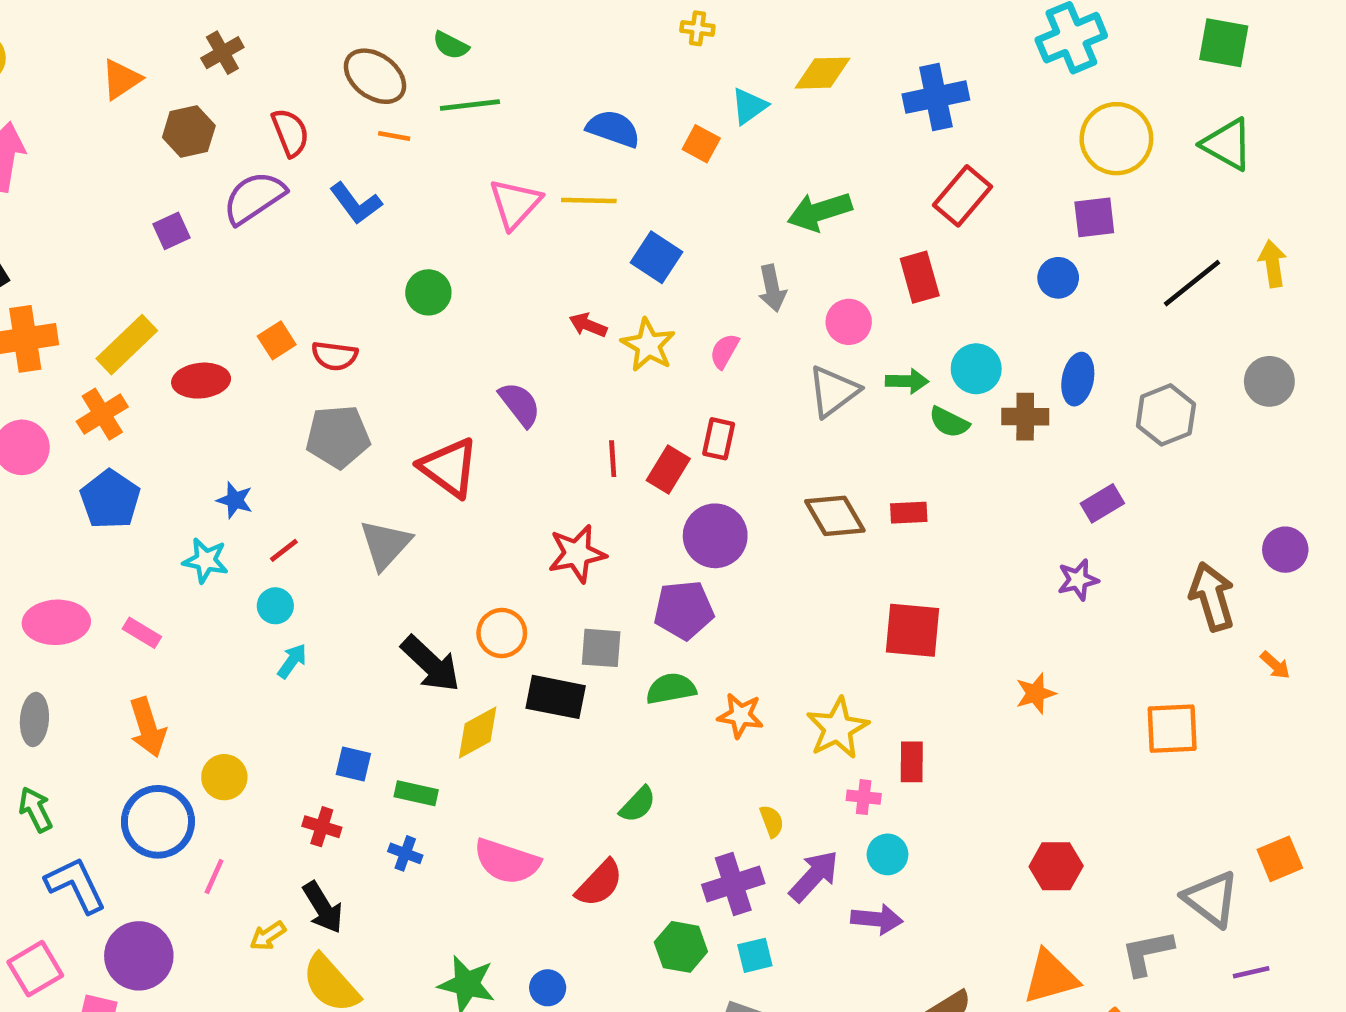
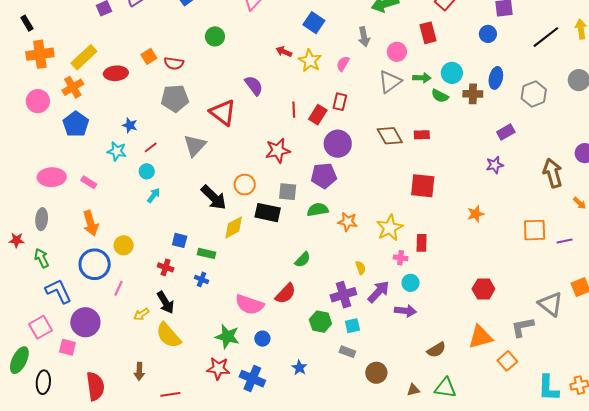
pink semicircle: (507, 861) -> (249, 305), moved
purple line: (1251, 972) -> (565, 241), moved

